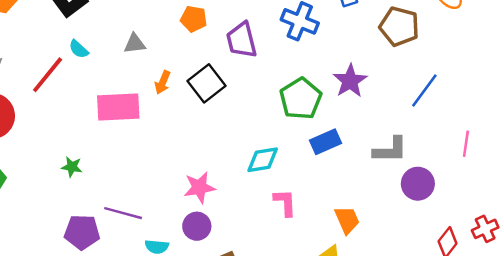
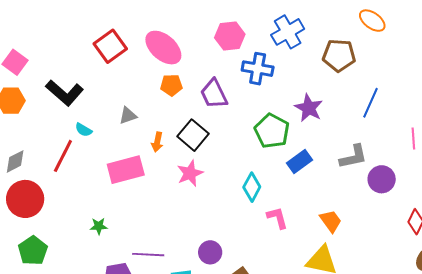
cyan diamond: (263, 160) -> (252, 187), turned -40
pink star: (199, 187) -> (190, 173), moved

